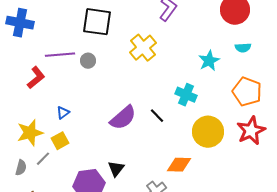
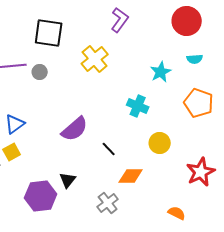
blue triangle: (63, 113) -> (15, 124), size x1.5
black line: (157, 116) -> (109, 149), moved
red star: (251, 131) -> (201, 172), moved
yellow circle: (208, 132) -> (160, 143), size x0.7

